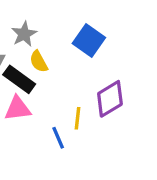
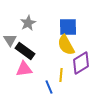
blue square: (89, 40) -> (68, 27), turned -36
yellow semicircle: (39, 62) -> (66, 45), moved, size x1.5

